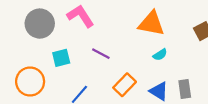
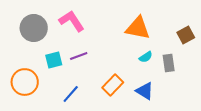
purple line: (101, 54) -> (79, 56), moved, turned -48
gray rectangle: (185, 89) -> (169, 63), moved

